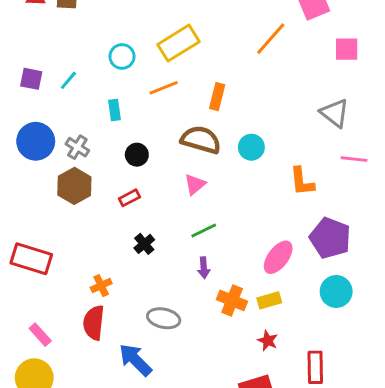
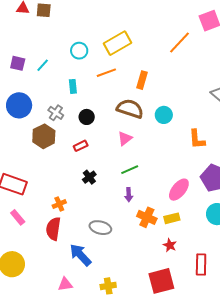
gray cross: (77, 147) -> (56, 113), moved
pink rectangle: (40, 335) -> (18, 217), moved

